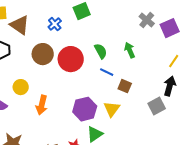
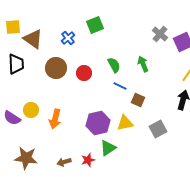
red circle: (71, 59) -> (84, 73), size x0.6
yellow circle: (21, 87) -> (31, 110), moved
gray square: (157, 106) -> (158, 129), moved
yellow triangle: (112, 109) -> (125, 123), turned 42

